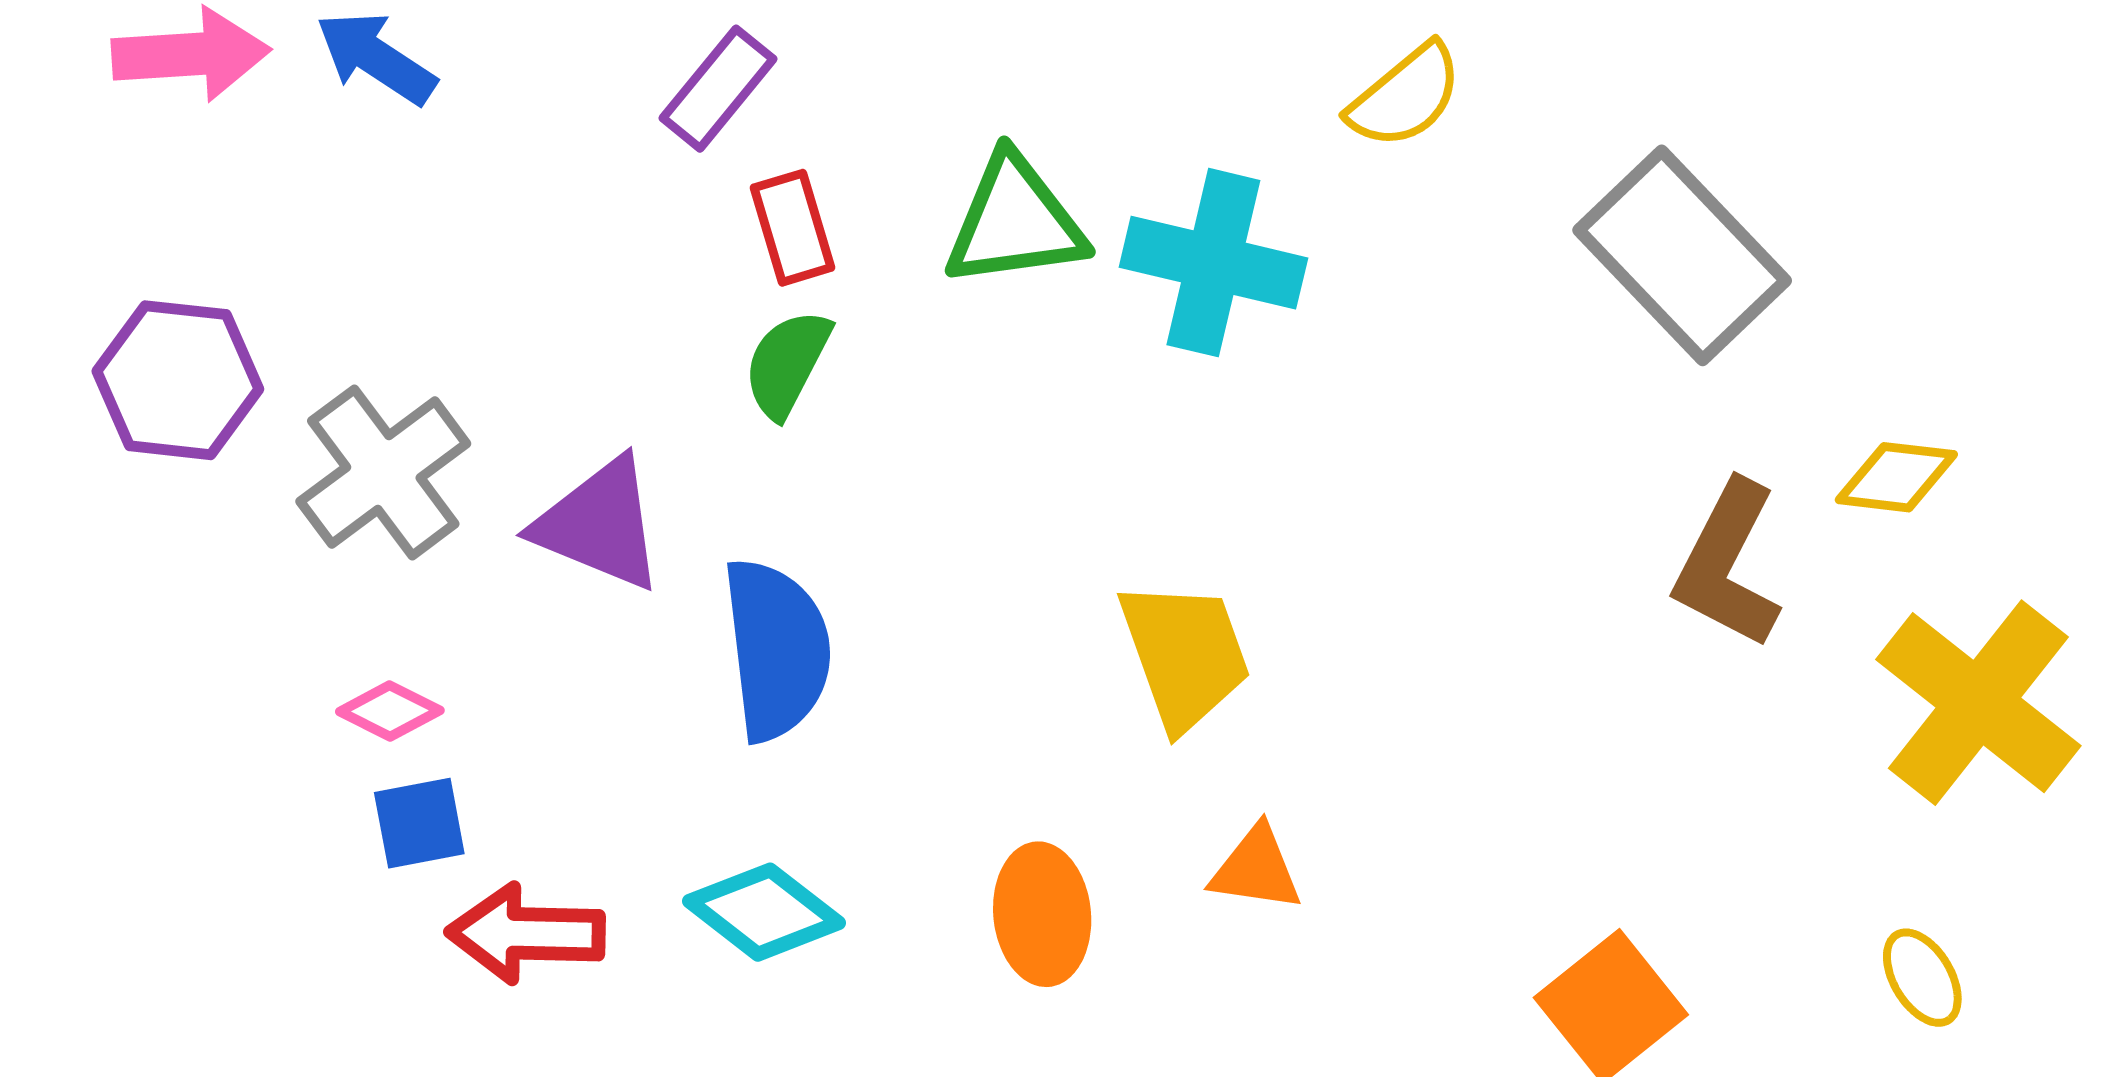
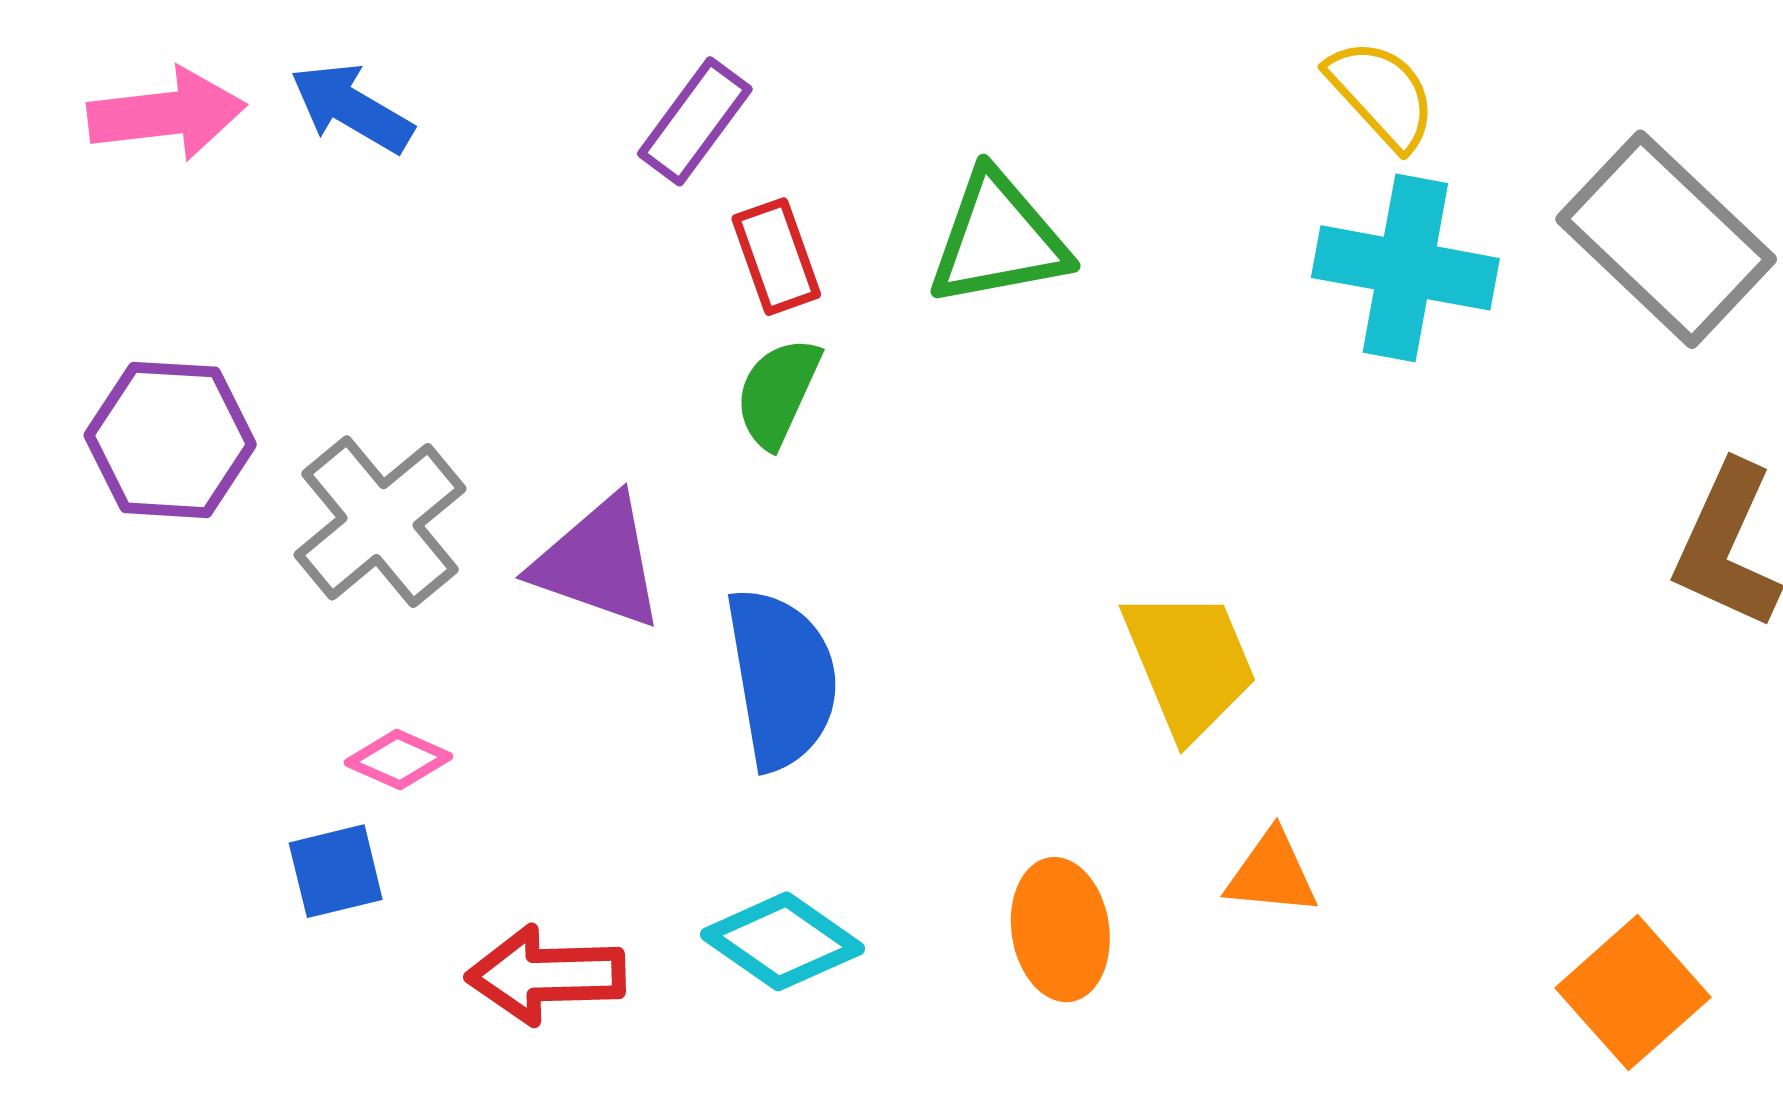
yellow semicircle: (1405, 96) -> (1382, 94), turned -90
cyan cross: (1213, 263) -> (1405, 268), moved
blue square: (419, 823) -> (336, 871), moved

